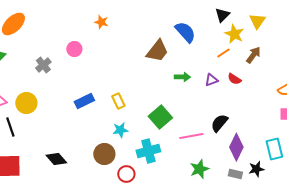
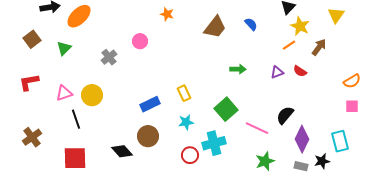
yellow triangle: (257, 21) -> (336, 15), moved
blue semicircle: (185, 32) -> (251, 24), size x0.6
brown trapezoid: (157, 51) -> (215, 27), moved
green arrow: (182, 77) -> (238, 69), moved
blue rectangle: (84, 101) -> (150, 104), moved
pink line: (191, 136) -> (257, 128), turned 35
brown circle: (104, 154) -> (148, 136), moved
red circle: (126, 174) -> (190, 155), moved

